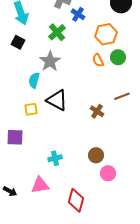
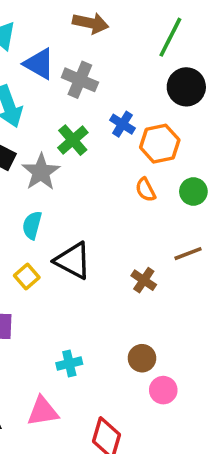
blue cross: (78, 14) -> (122, 124), moved
green circle: (118, 57) -> (193, 192), moved
gray star: (50, 61) -> (41, 172), moved
yellow square: (31, 109) -> (27, 277), turned -32

